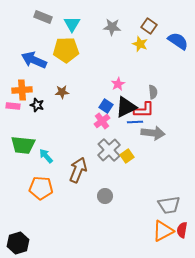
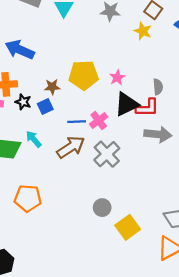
yellow pentagon: (66, 50) -> (84, 75), moved
blue square: (106, 106) -> (45, 107), moved, turned 32
blue line: (135, 122) -> (77, 122), moved
cyan arrow: (46, 156) -> (34, 139), moved
yellow square: (127, 156) -> (128, 227), moved, size x1.5
brown arrow: (78, 170) -> (71, 147), moved, turned 35

